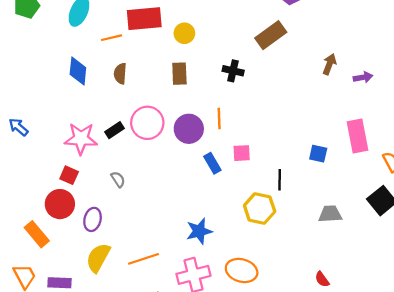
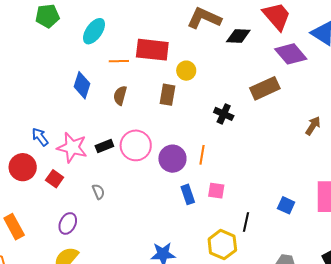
brown rectangle: (179, 74) -> (167, 95), moved
blue arrow: (18, 127) -> (40, 137), moved
red circle: (60, 204) -> (23, 167), moved

